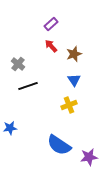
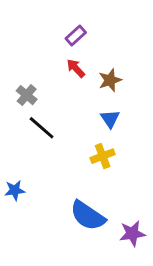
black line: (28, 86) -> (42, 128), turned 60

